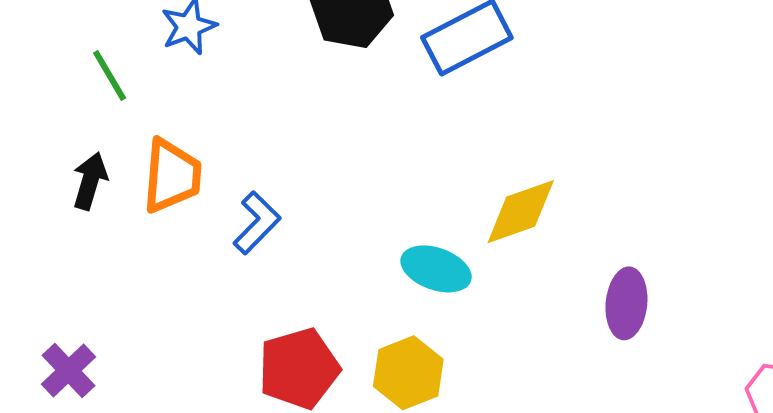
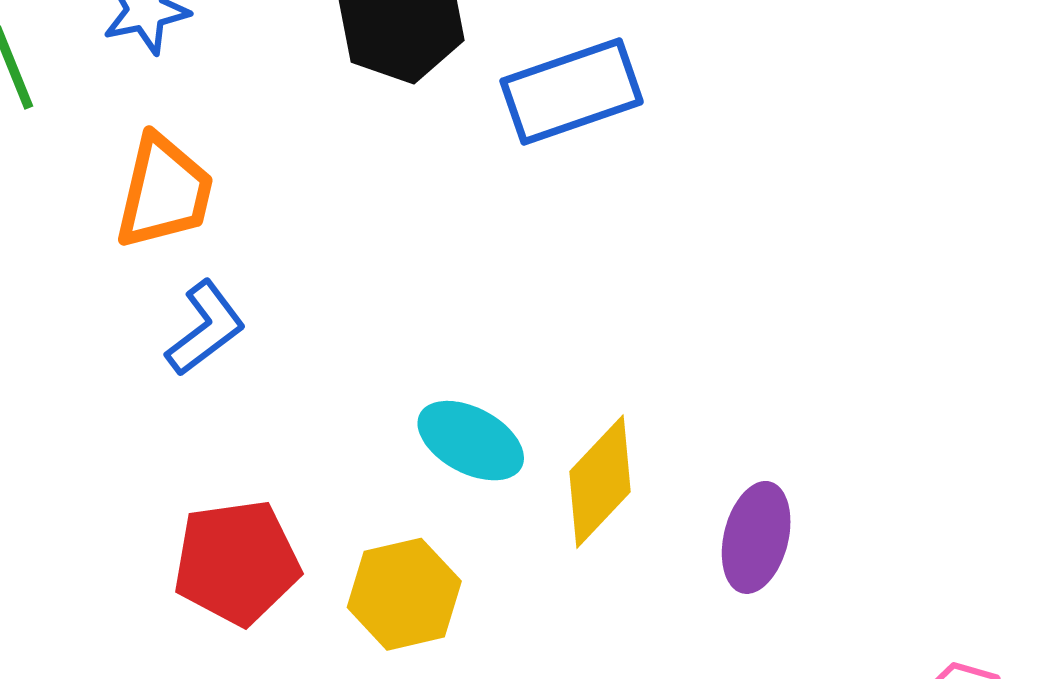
orange trapezoid: (172, 176) -> (164, 192), moved
yellow diamond: (521, 212) -> (600, 482), moved, turned -36

